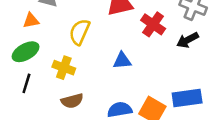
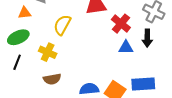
black arrow: (188, 40) -> (147, 38), turned -66
blue triangle: (122, 61) -> (126, 47), moved

